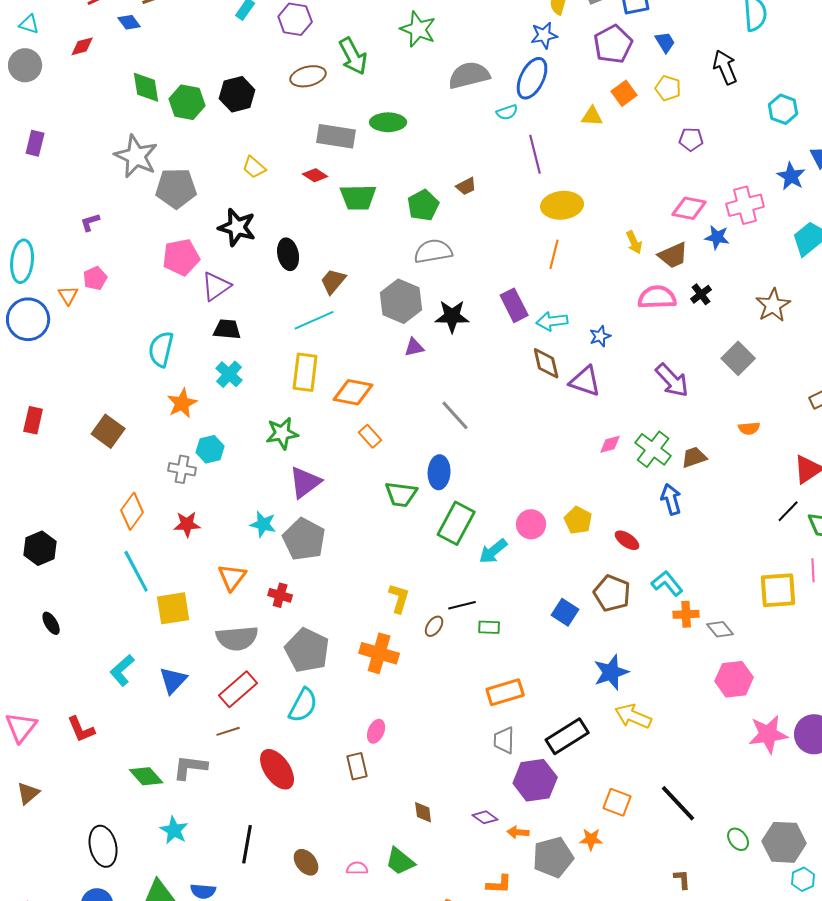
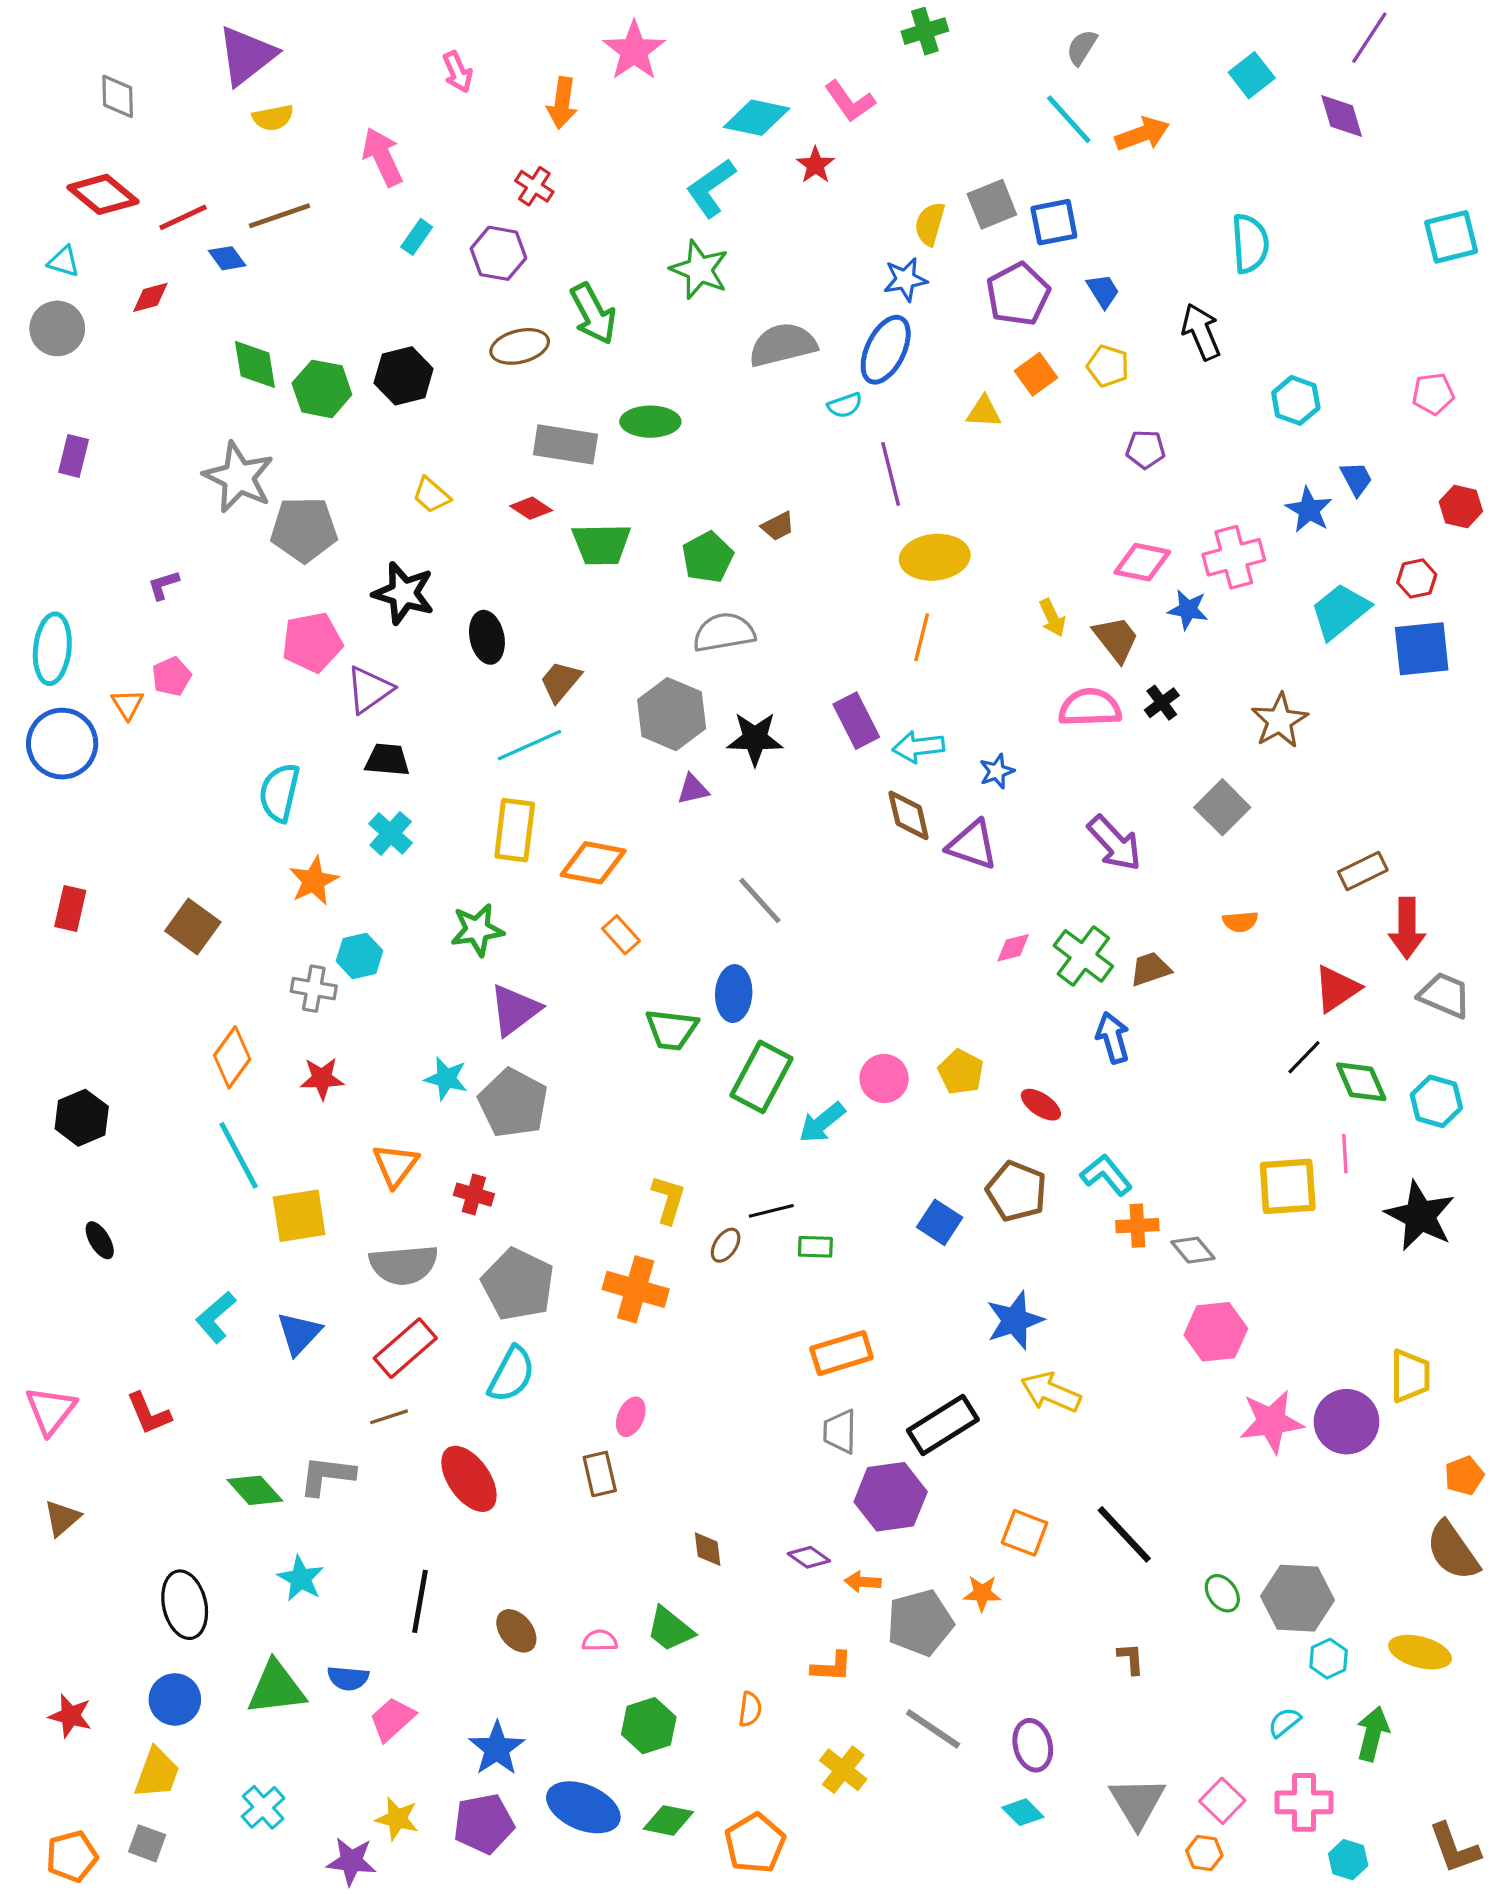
brown trapezoid: (673, 255) -> (1116, 639), turned -104

